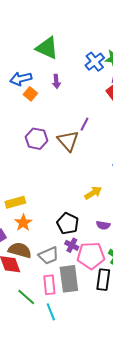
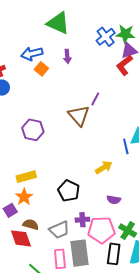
purple hexagon: (37, 139) -> (33, 130), moved
orange star: (23, 223) -> (24, 197), moved
black pentagon: (68, 224) -> (69, 191), moved
purple cross: (72, 245) -> (82, 220), turned -32
brown semicircle: (20, 250) -> (31, 224), size x0.7

